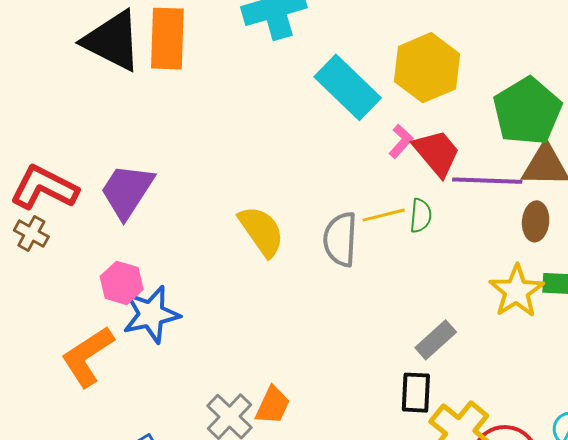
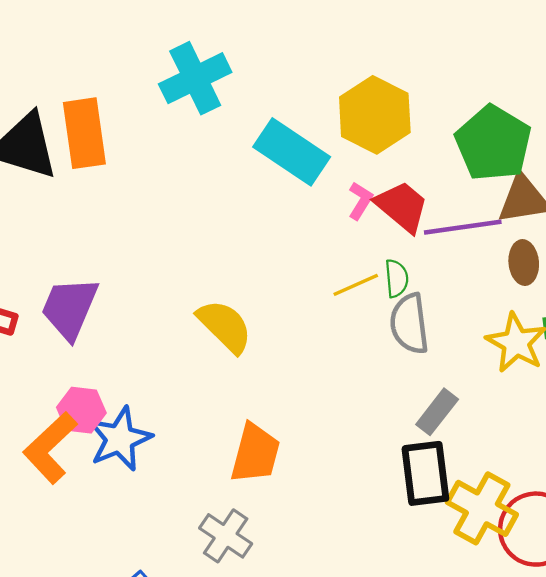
gray semicircle: (340, 239) -> (409, 324), moved
orange L-shape: (87, 356) -> (50, 448), moved
black rectangle: (416, 393) -> (425, 473), size x1.4
orange trapezoid: (273, 405) -> (255, 453), moved, size x1.4

